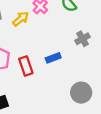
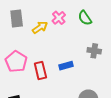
gray cross: (82, 39) -> (94, 51), turned 32

